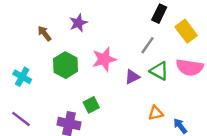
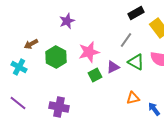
black rectangle: (159, 14) -> (136, 13), turned 35
brown arrow: (44, 33) -> (31, 44), moved, turned -80
green square: (91, 105) -> (95, 75), moved

